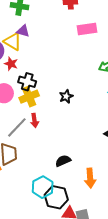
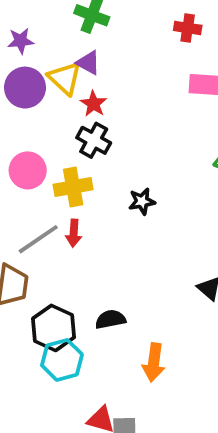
red star: (11, 64) -> (94, 104), moved
black cross: (27, 82) -> (94, 140), moved
black hexagon: (56, 197) -> (53, 328), moved

